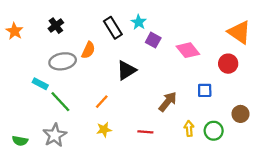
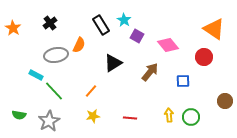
brown arrow: (168, 102) -> (150, 72), moved
brown circle: (240, 114) -> (225, 101), moved
green semicircle: (20, 141) -> (19, 115), moved

